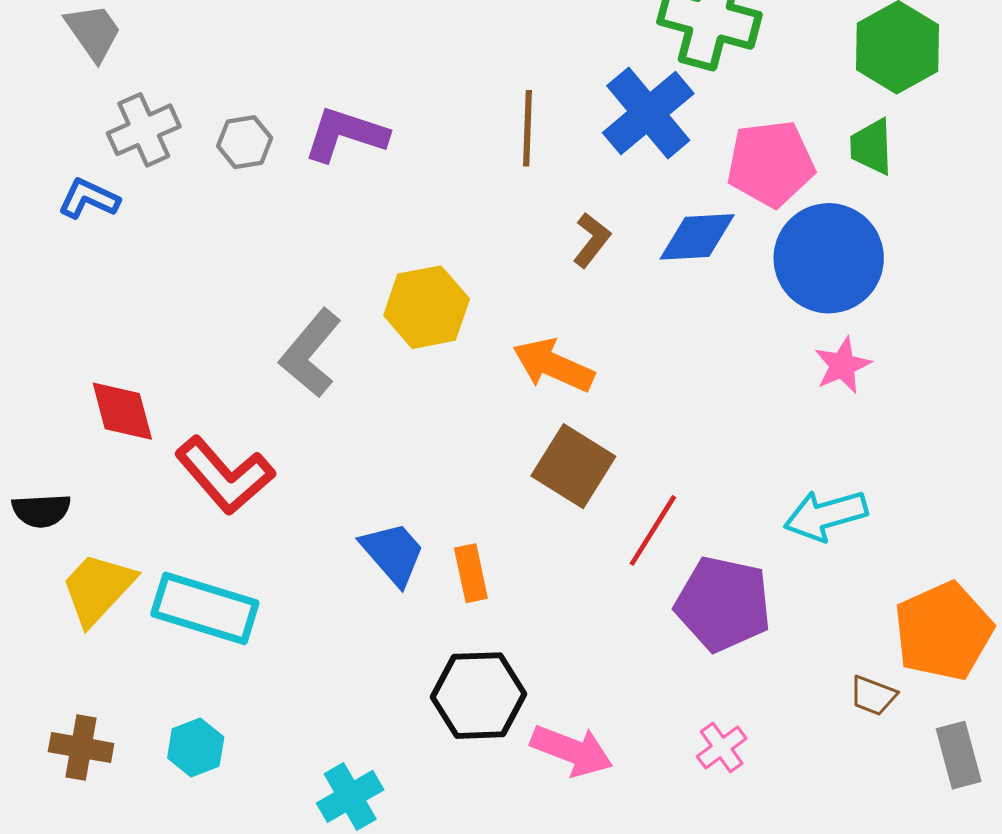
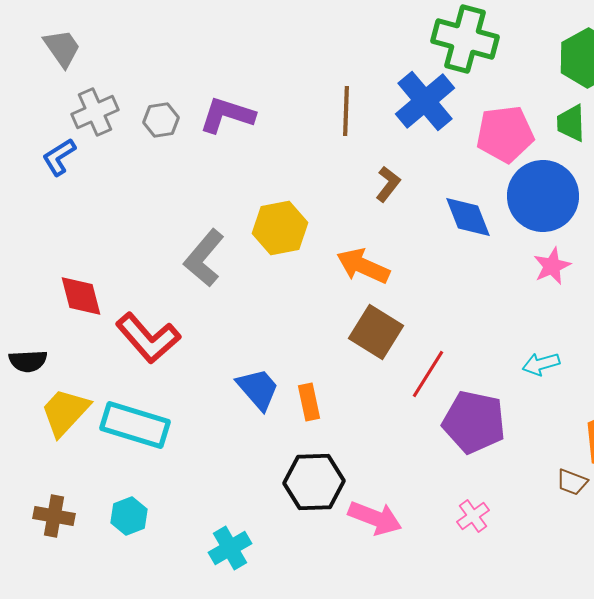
blue L-shape: (89, 199) -> (59, 157), turned -57
blue diamond: (697, 237) -> (468, 217), moved, turned 72
cyan arrow: (826, 515) -> (541, 364), size x0.7

